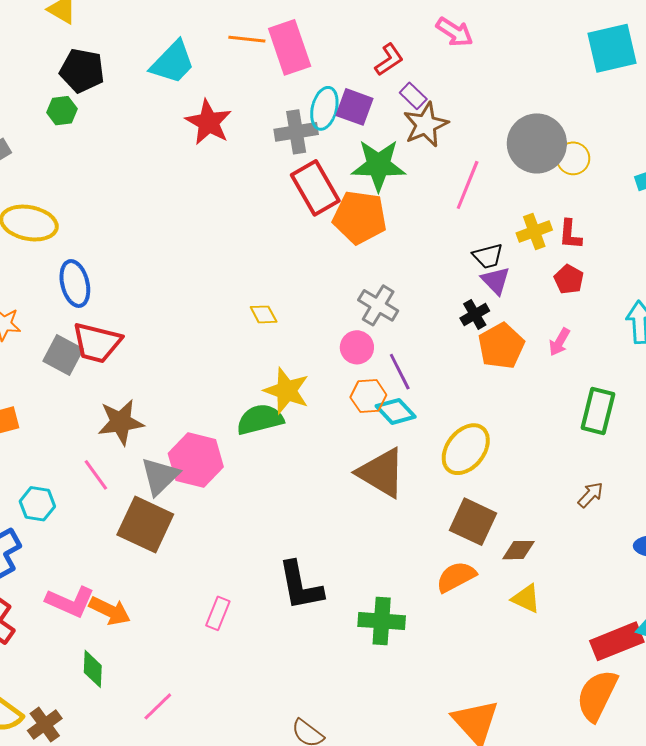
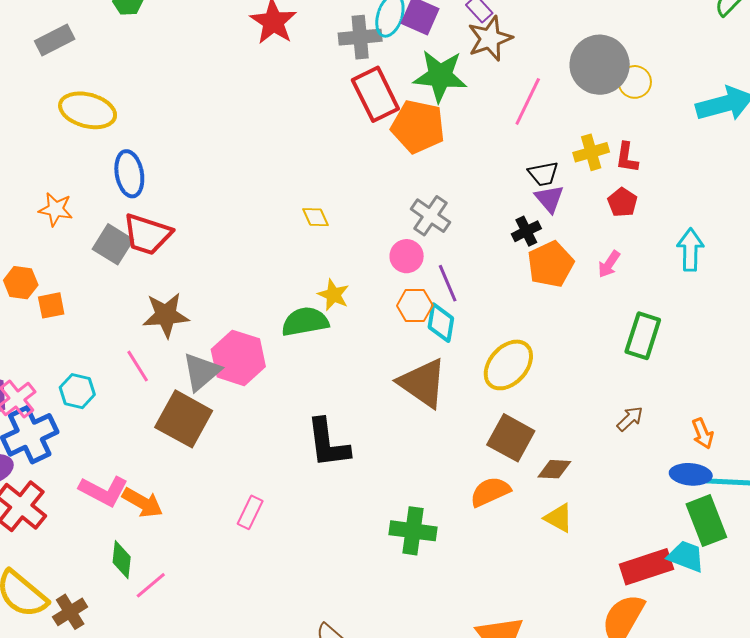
yellow star: (287, 391) -> (333, 295), size x0.7
cyan diamond: (396, 411) -> (441, 323), turned 48
black L-shape: (300, 586) -> (328, 443), moved
pink line: (158, 706) -> (151, 585), moved

